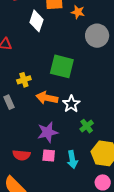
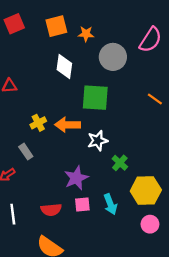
white diamond: (36, 21) -> (64, 67), moved
green square: (62, 66) -> (95, 98), moved
orange arrow: (47, 98) -> (68, 125), moved
white star: (71, 104) -> (98, 141), turned 30

